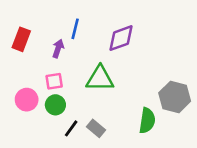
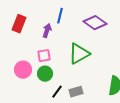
purple diamond: (121, 38) -> (95, 23), turned 55
green triangle: (100, 79) -> (79, 54), turned -30
gray rectangle: (96, 128) -> (76, 92), turned -56

